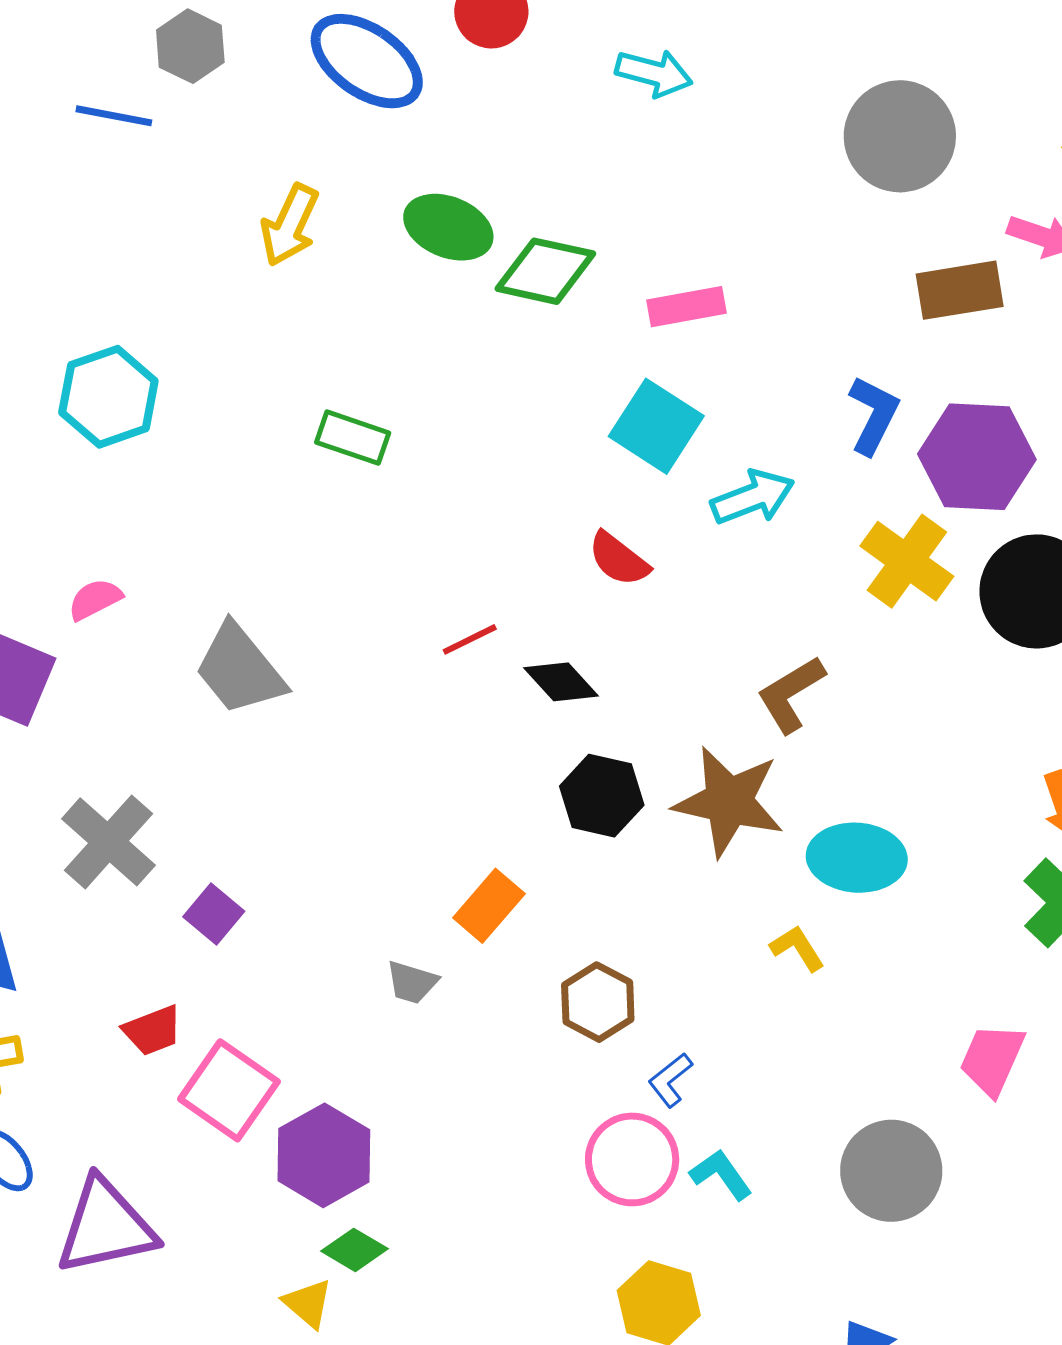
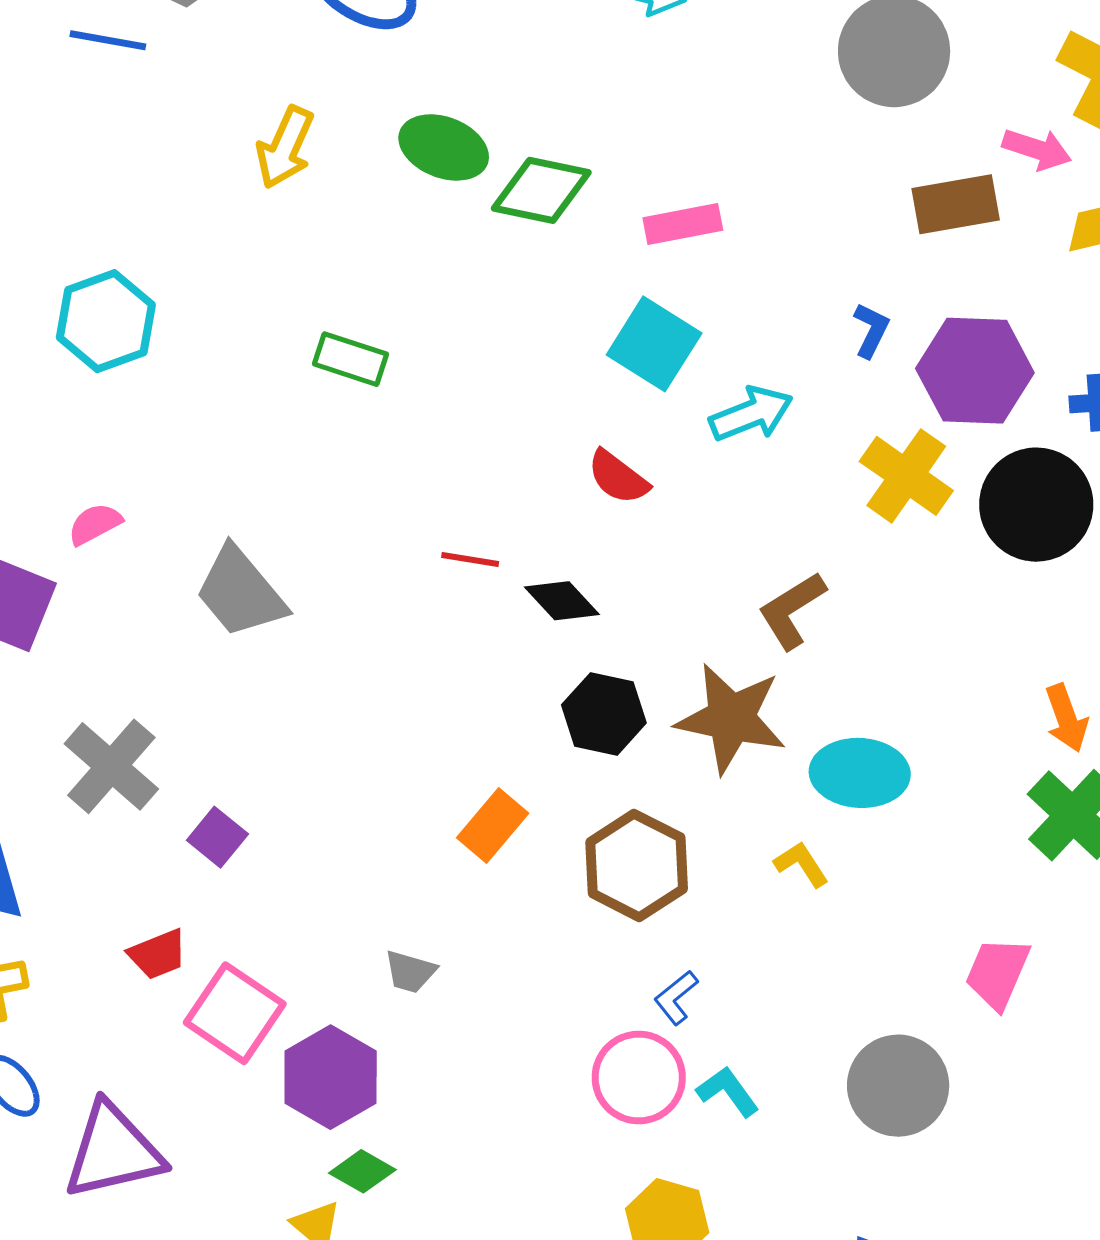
blue L-shape: (874, 415) -> (871, 330), size x0.7
red line: (470, 639) -> (470, 559), turned 36
gray trapezoid: (412, 982) -> (410, 972), moved
brown hexagon: (598, 1002) -> (637, 865), moved, size x1.4

